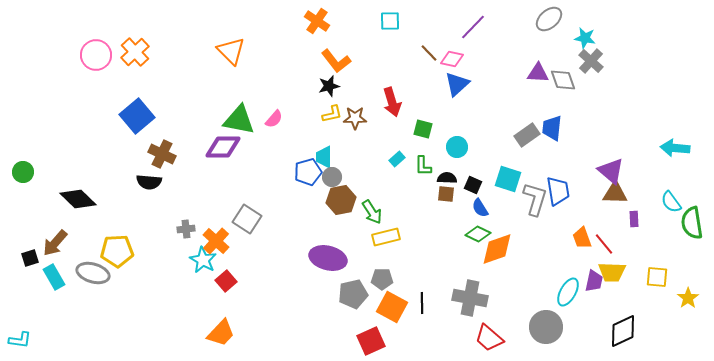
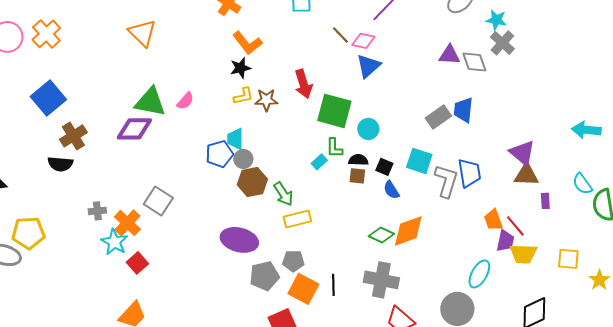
green square: (423, 129) -> (334, 111), size x1.8
brown cross: (162, 154) -> (73, 136), turned 32
cyan rectangle: (397, 159) -> (319, 162), moved
green diamond: (478, 234) -> (381, 235), moved
purple trapezoid: (594, 281) -> (505, 241), moved

